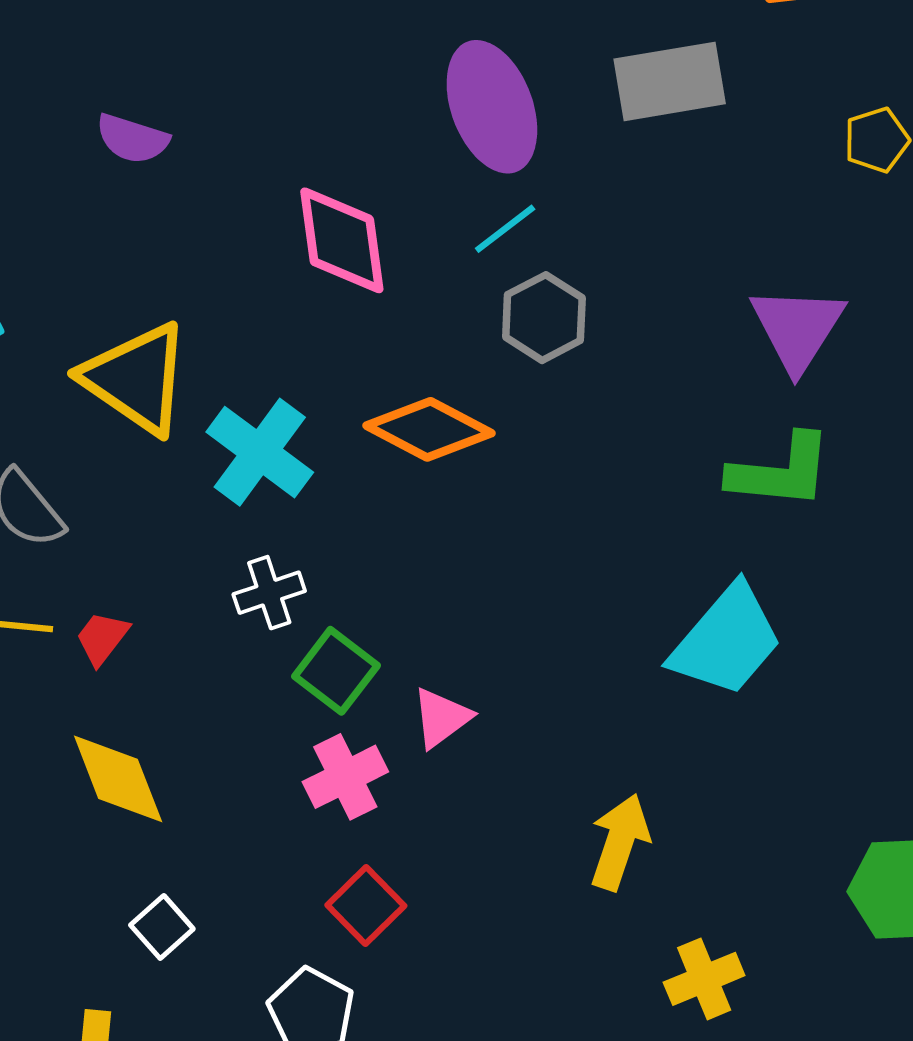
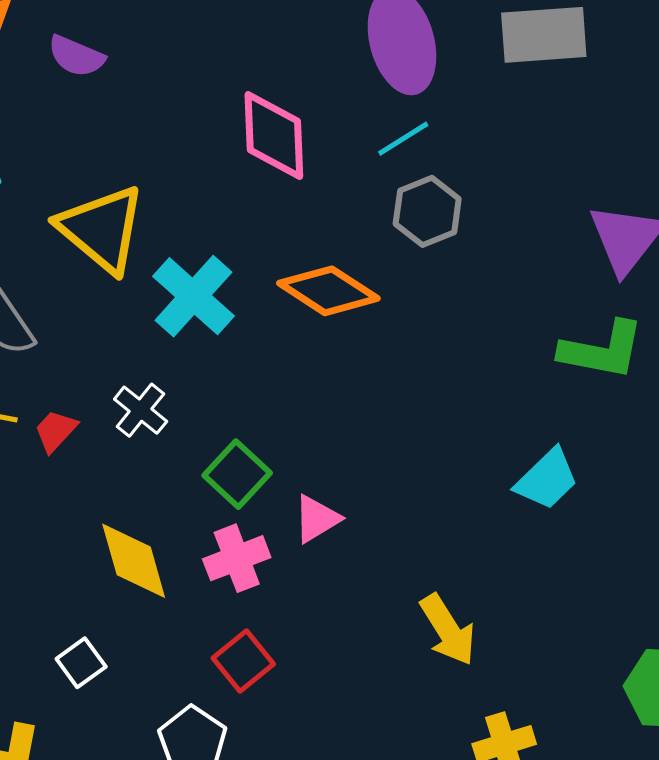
purple semicircle: (132, 139) -> (76, 56), moved
white cross: (269, 593) -> (141, 410), moved, turned -38
cyan trapezoid: (726, 641) -> (547, 479), size x0.7
yellow diamond: (118, 779) -> (134, 561), moved
yellow arrow: (620, 842) -> (448, 630), turned 124

